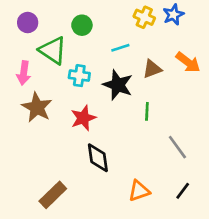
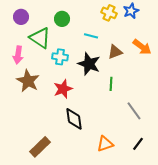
cyan line: (120, 48) -> (91, 36), turned 32

